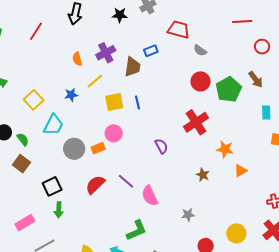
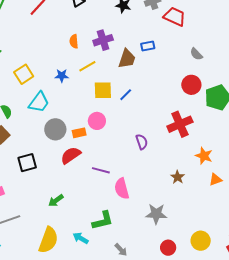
red trapezoid: (179, 30) -> (175, 17), moved
blue line: (137, 103) -> (126, 95), turned 48
purple line: (126, 181) -> (101, 170), turned -36
red semicircle: (95, 185) -> (71, 155), moved
green arrow: (59, 210) -> (56, 201), moved, turned 42
gray star: (188, 215) -> (156, 214), size x1.5

